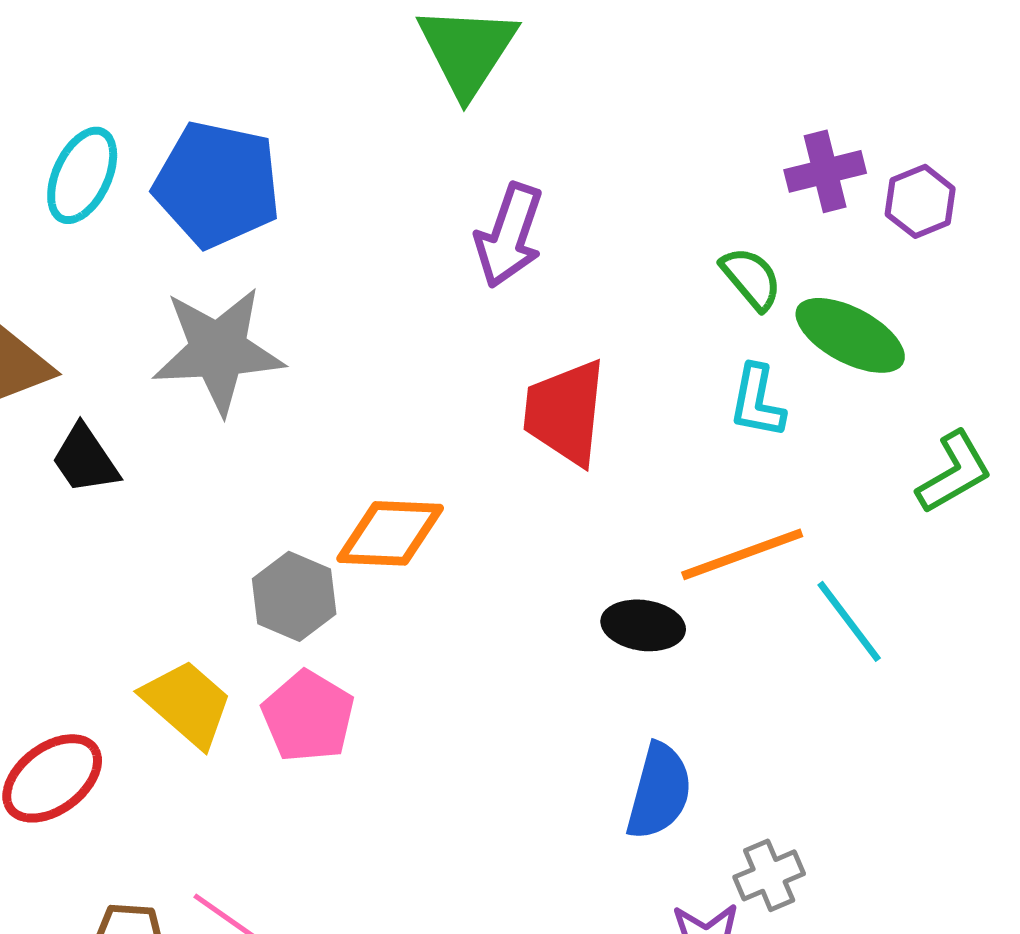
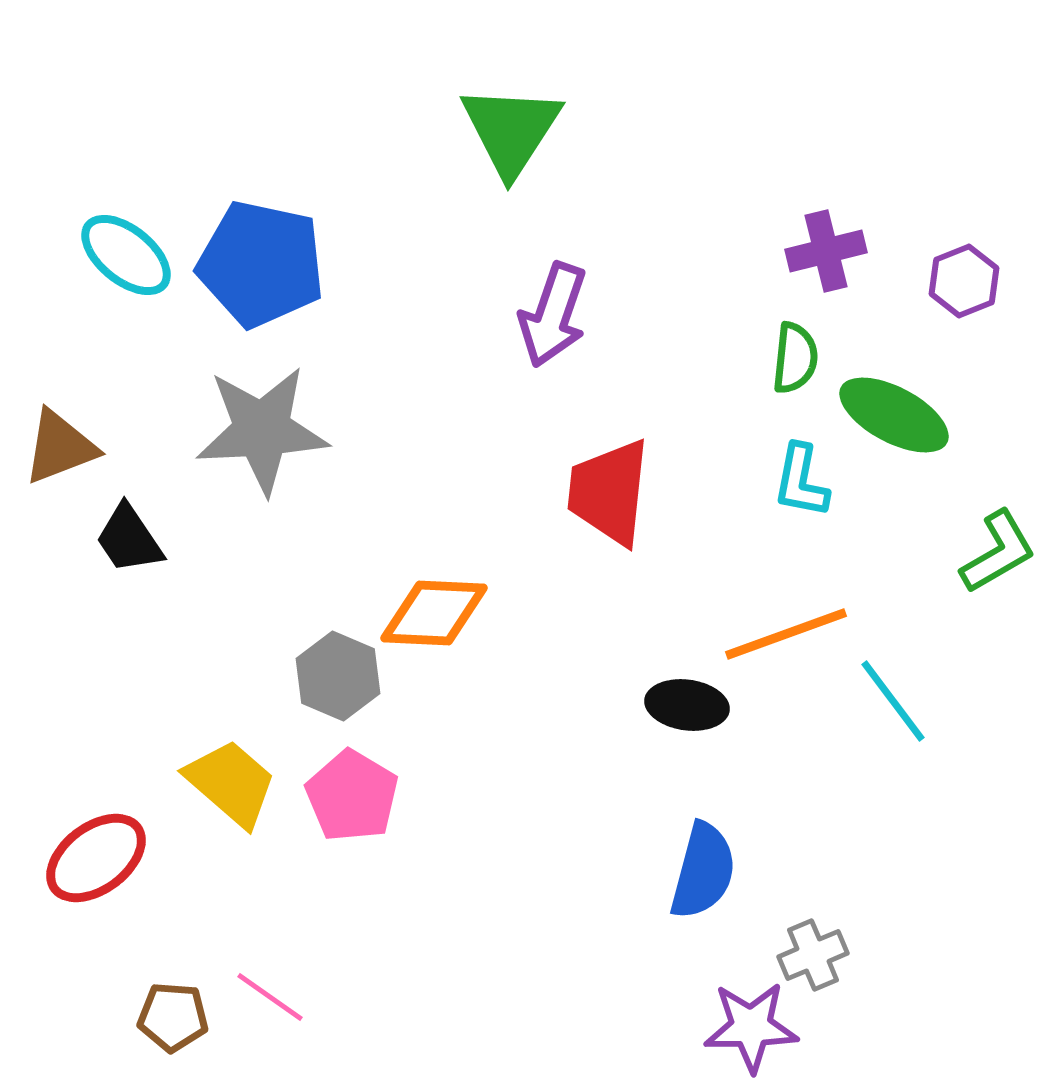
purple cross: (825, 171) -> (826, 251), moved
cyan ellipse: (82, 175) -> (126, 255), turned -76
green semicircle: (751, 278) -> (795, 358), turned 46

